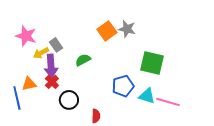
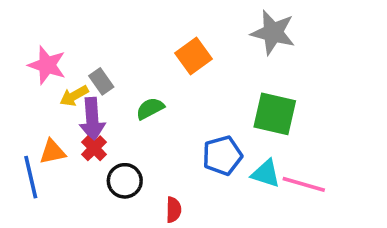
gray star: (127, 29) -> (273, 33), moved, size x1.4

